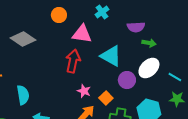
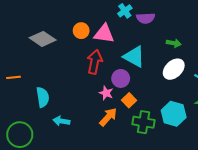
orange circle: (59, 15) -> (81, 31), moved
purple semicircle: (136, 27) -> (146, 18), moved
purple circle: (127, 80) -> (121, 78), moved

